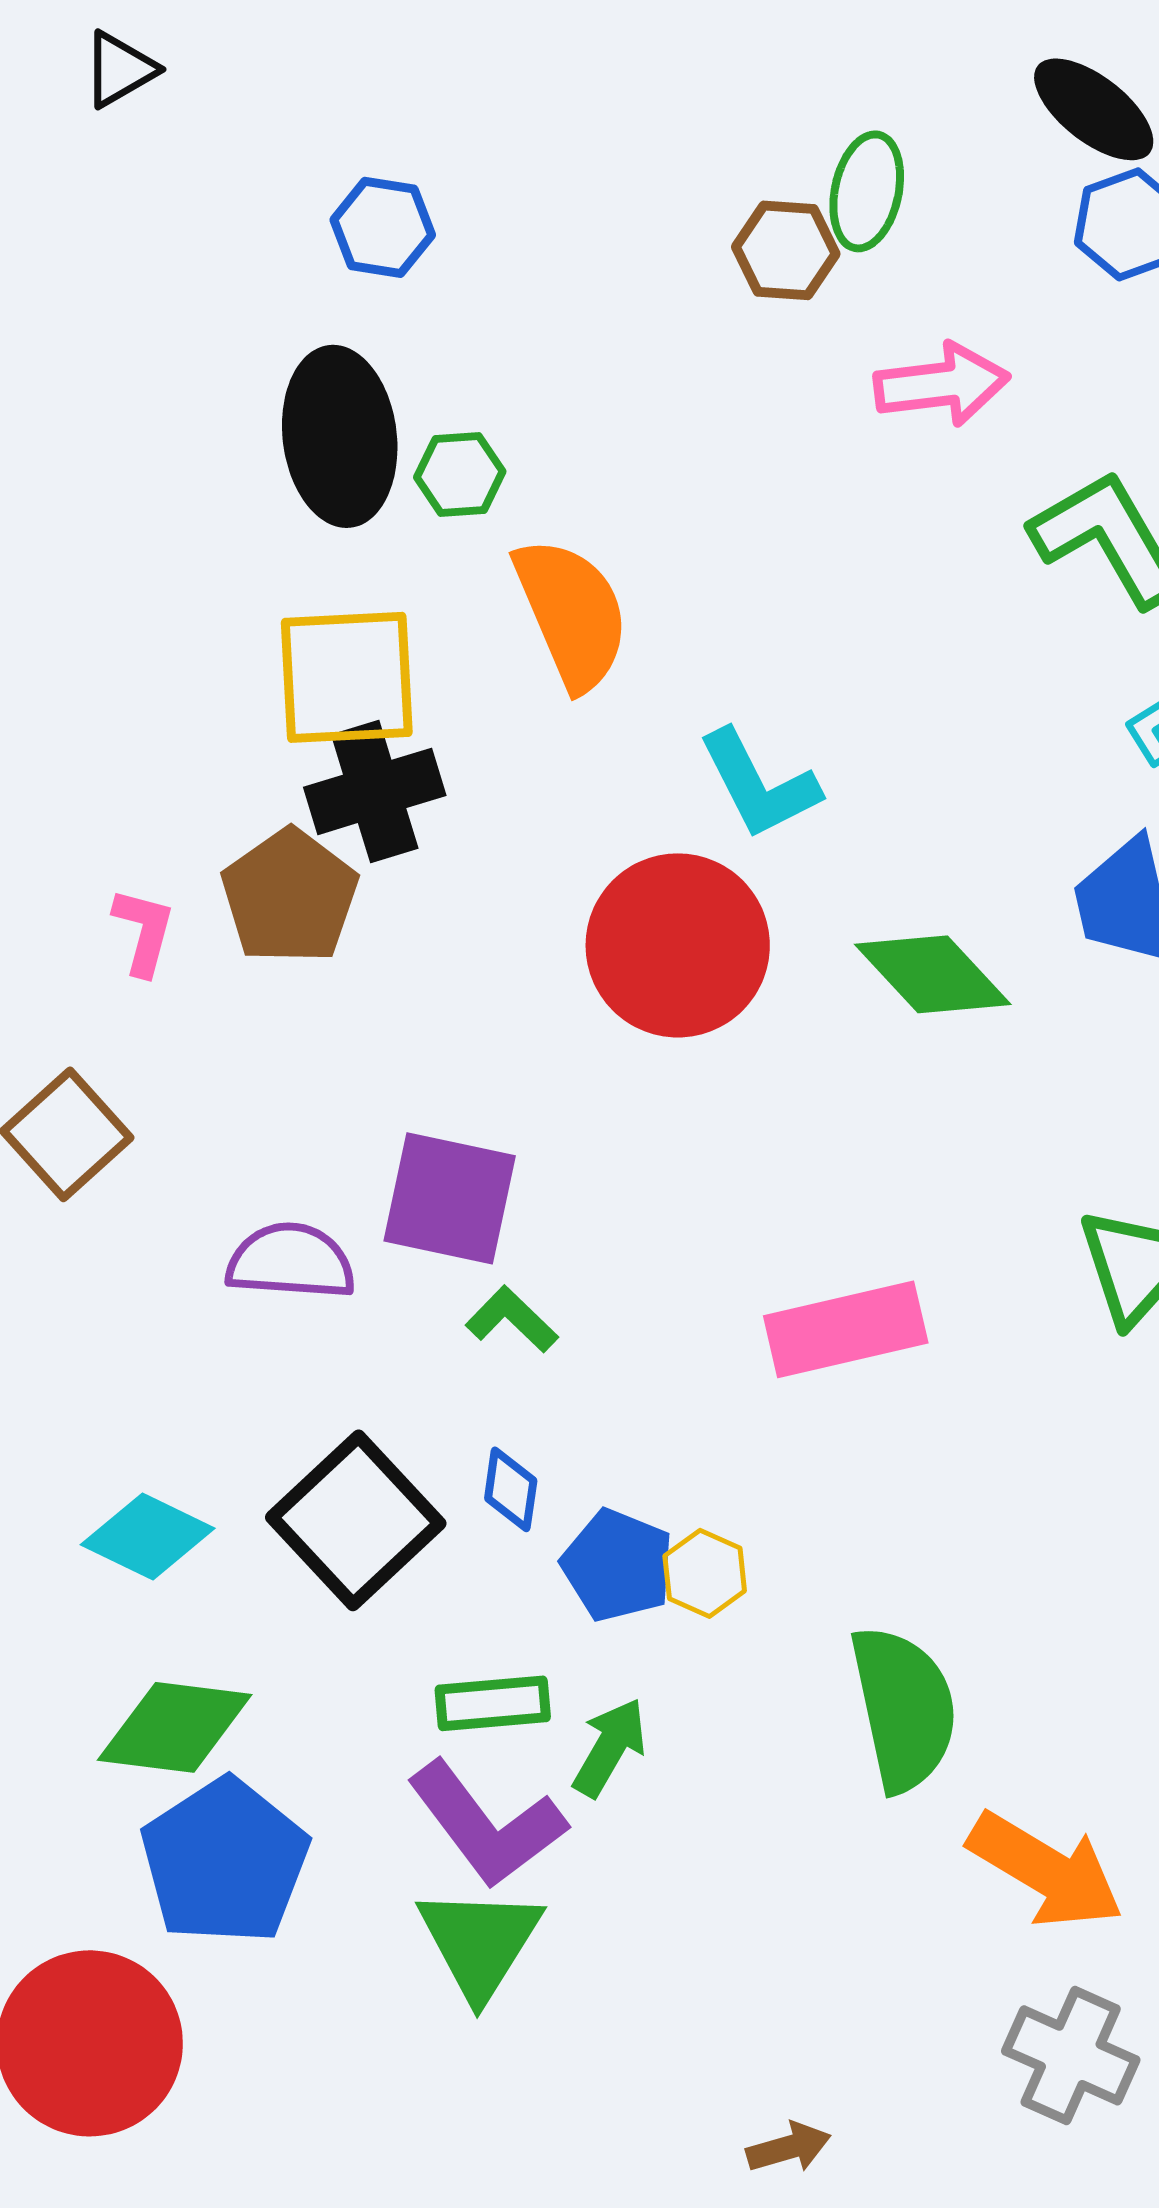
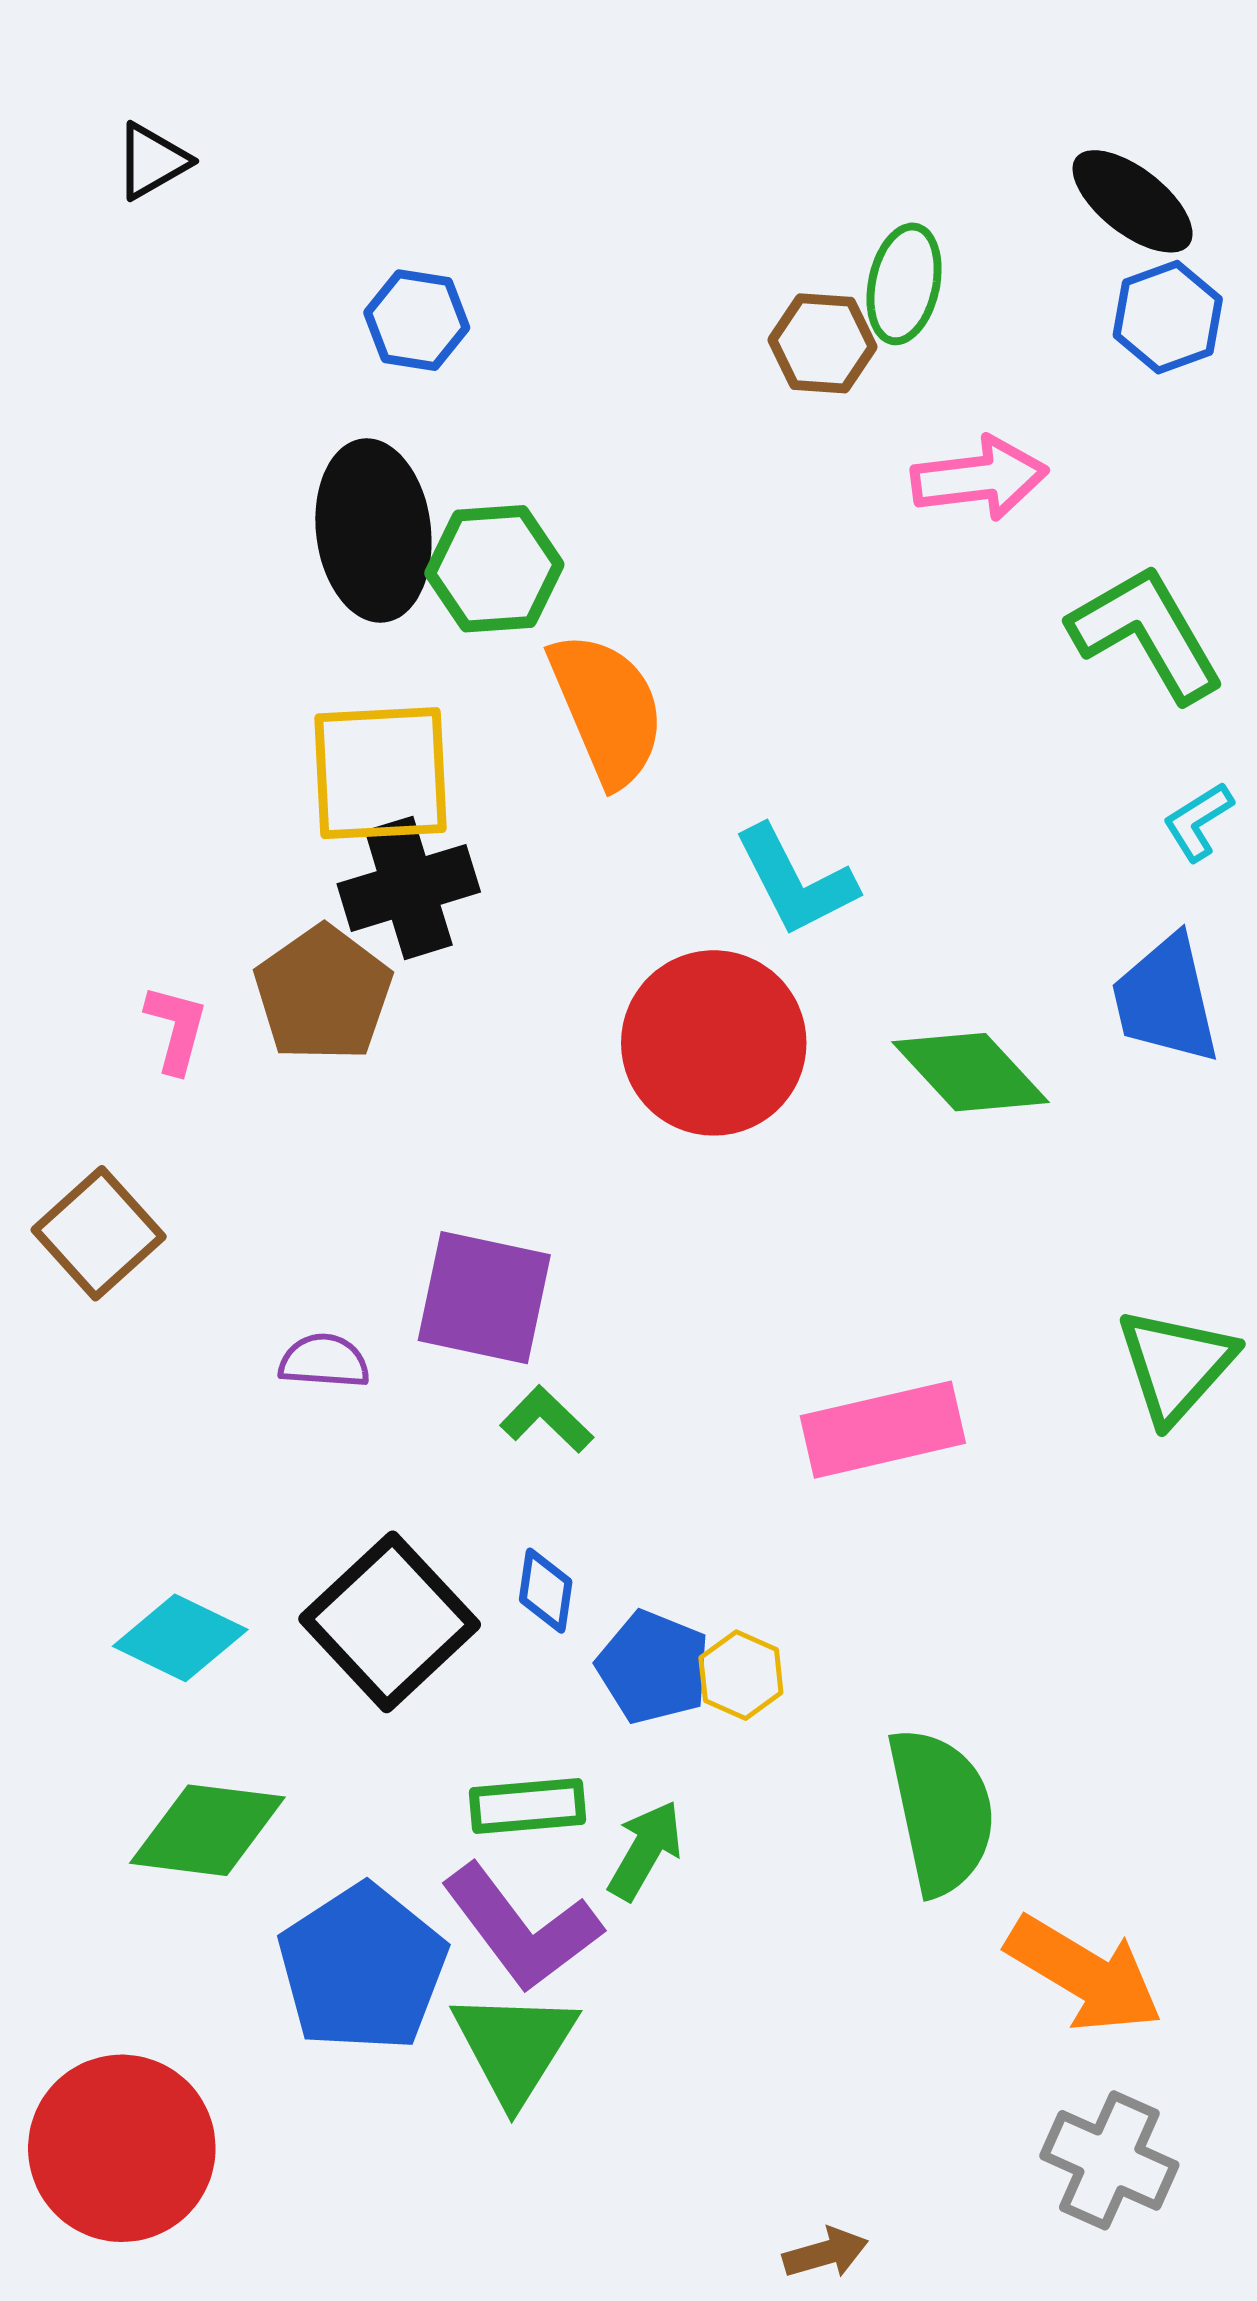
green hexagon: (460, 474) -> (494, 569), size x1.5
purple semicircle: (291, 1261) -> (324, 1361), size x0.7
blue pentagon: (225, 1861) -> (362, 1968), moved

